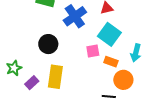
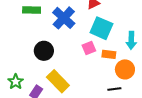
yellow rectangle: (55, 77) -> (58, 81), turned -40

